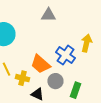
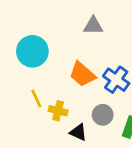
orange trapezoid: (40, 64) -> (82, 74), moved

